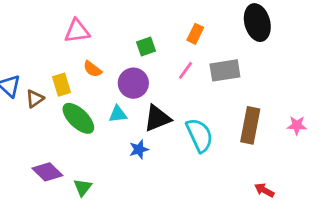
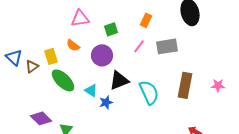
pink triangle: (77, 31) -> (80, 18), moved
cyan triangle: (118, 114) -> (91, 90), moved, turned 40

